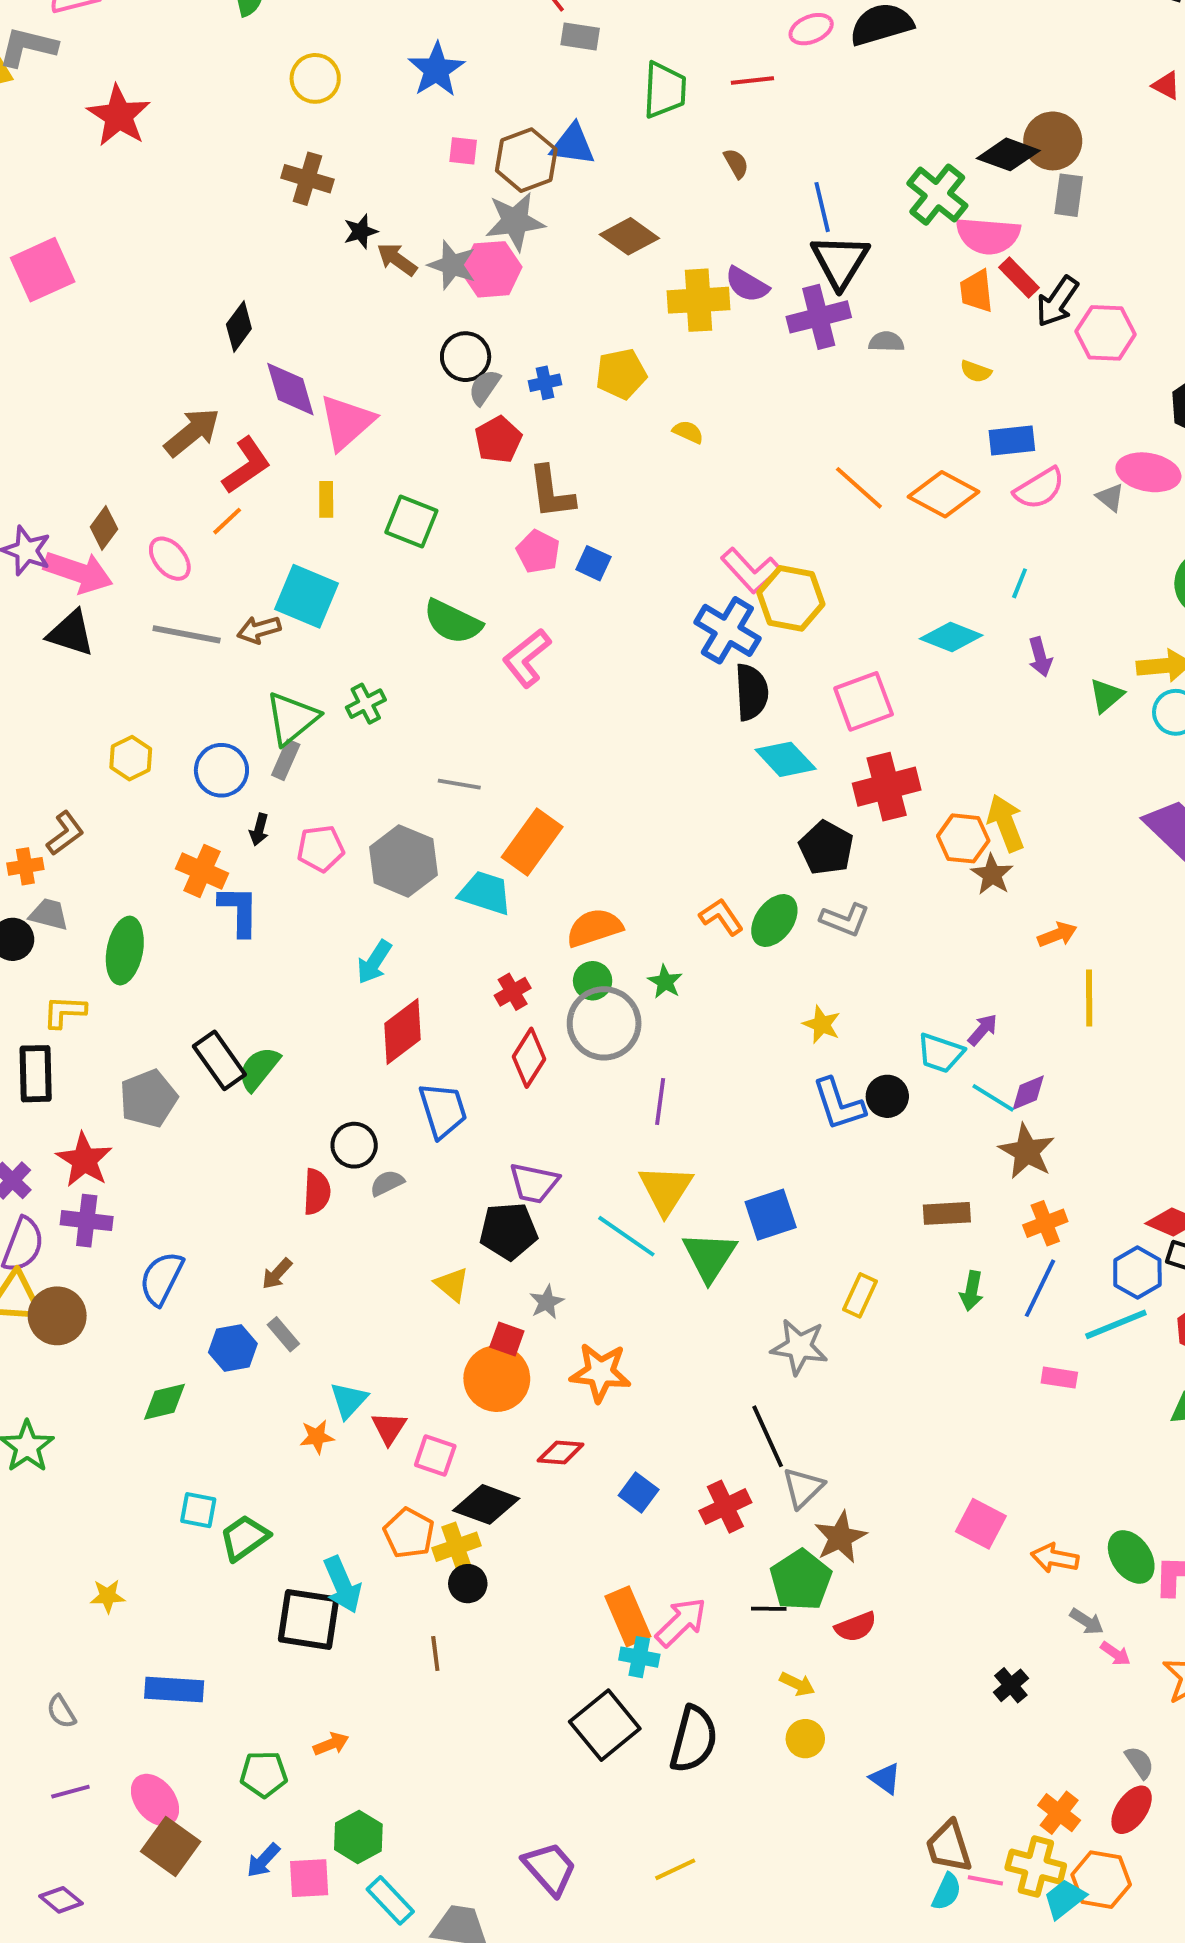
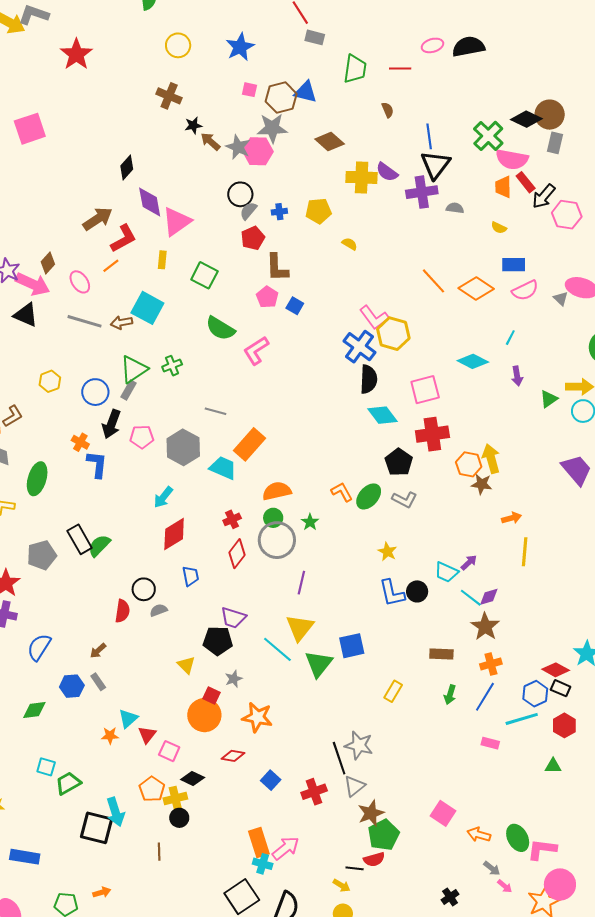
black arrow: (259, 829) -> (111, 424), size x1.8
orange cross: (202, 871) -> (80, 442), size x0.7
brown star: (992, 875) -> (482, 484), turned -30
blue trapezoid: (443, 1110) -> (191, 576), size x0.7
gray star: (799, 1347) -> (359, 745), moved
black diamond: (486, 1504) -> (193, 779), size x0.7
green pentagon: (801, 1580) -> (384, 835), moved
black line: (769, 1609) -> (355, 868), moved

